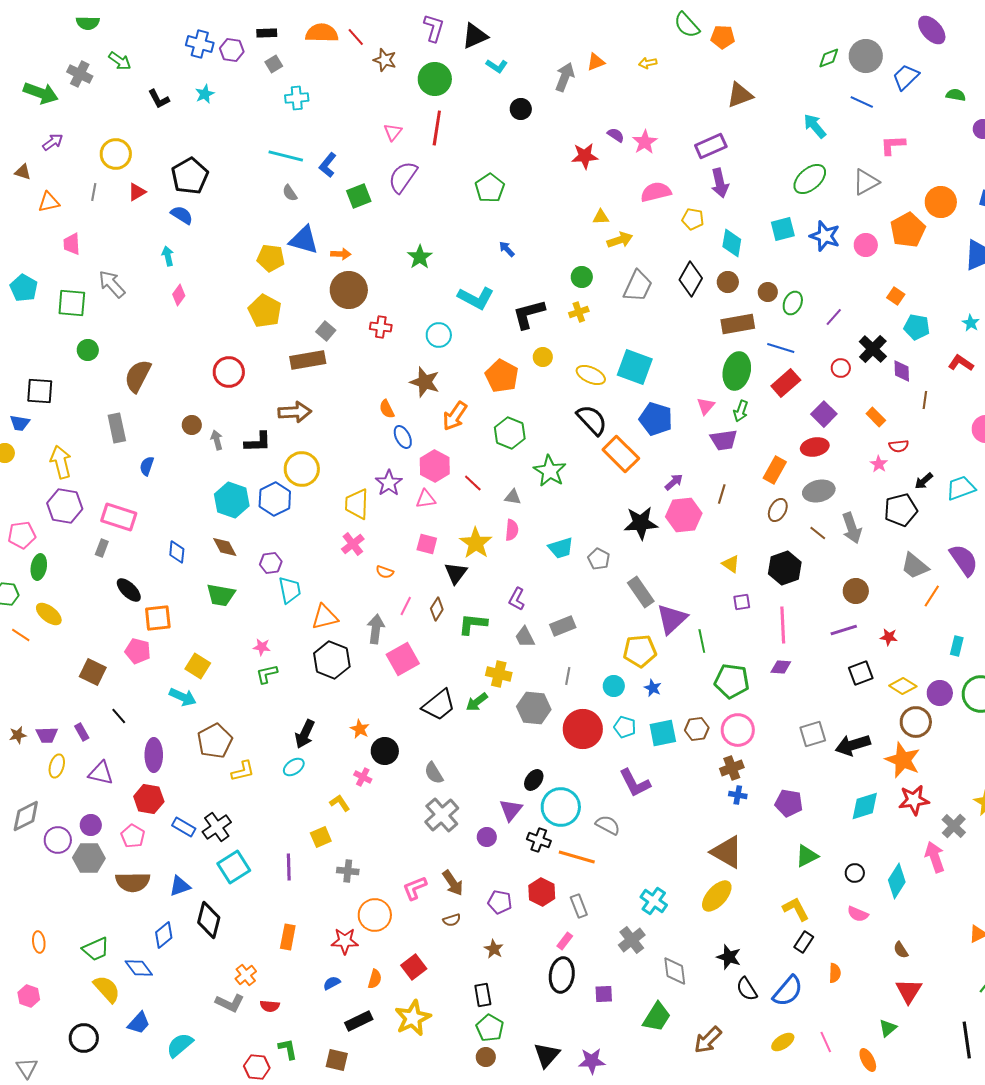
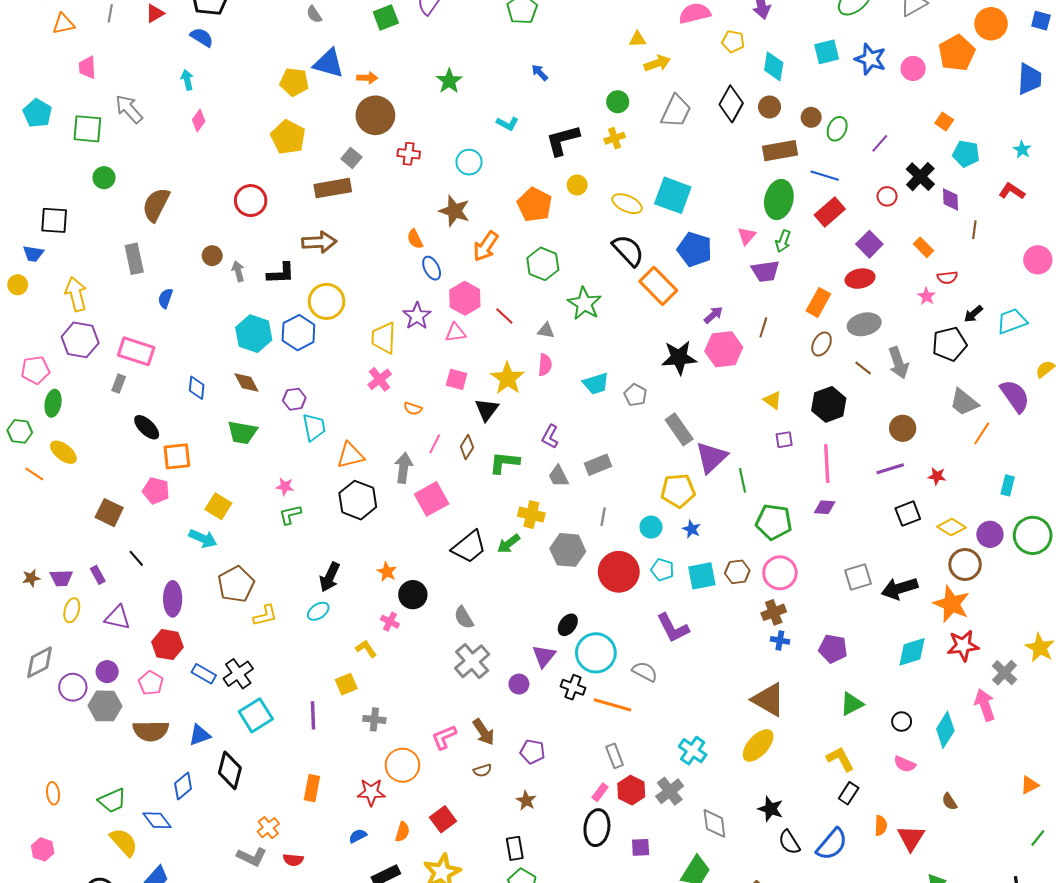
cyan L-shape: (476, 298) -> (507, 124), size x0.6
red hexagon: (542, 892) -> (631, 790), moved
red triangle: (909, 991) -> (911, 838), moved

